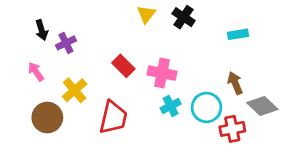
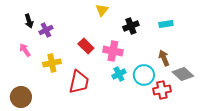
black cross: (184, 17) -> (131, 26), moved, turned 35
yellow cross: (75, 90) -> (52, 63), turned 30
brown circle: (47, 117) -> (21, 97), moved

